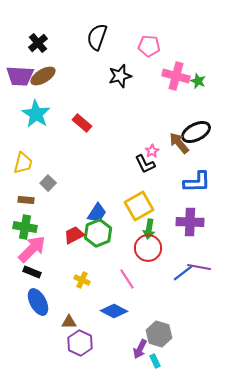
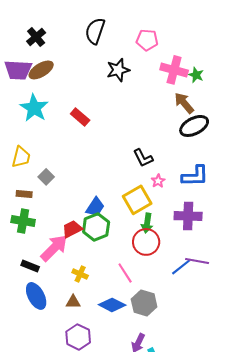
brown arrow: (179, 143) -> (184, 103), moved
pink star: (152, 151) -> (158, 181), moved
pink arrow: (32, 249) -> (54, 248), moved
brown triangle: (69, 322) -> (73, 302), moved
gray hexagon: (159, 334) -> (144, 303), moved

